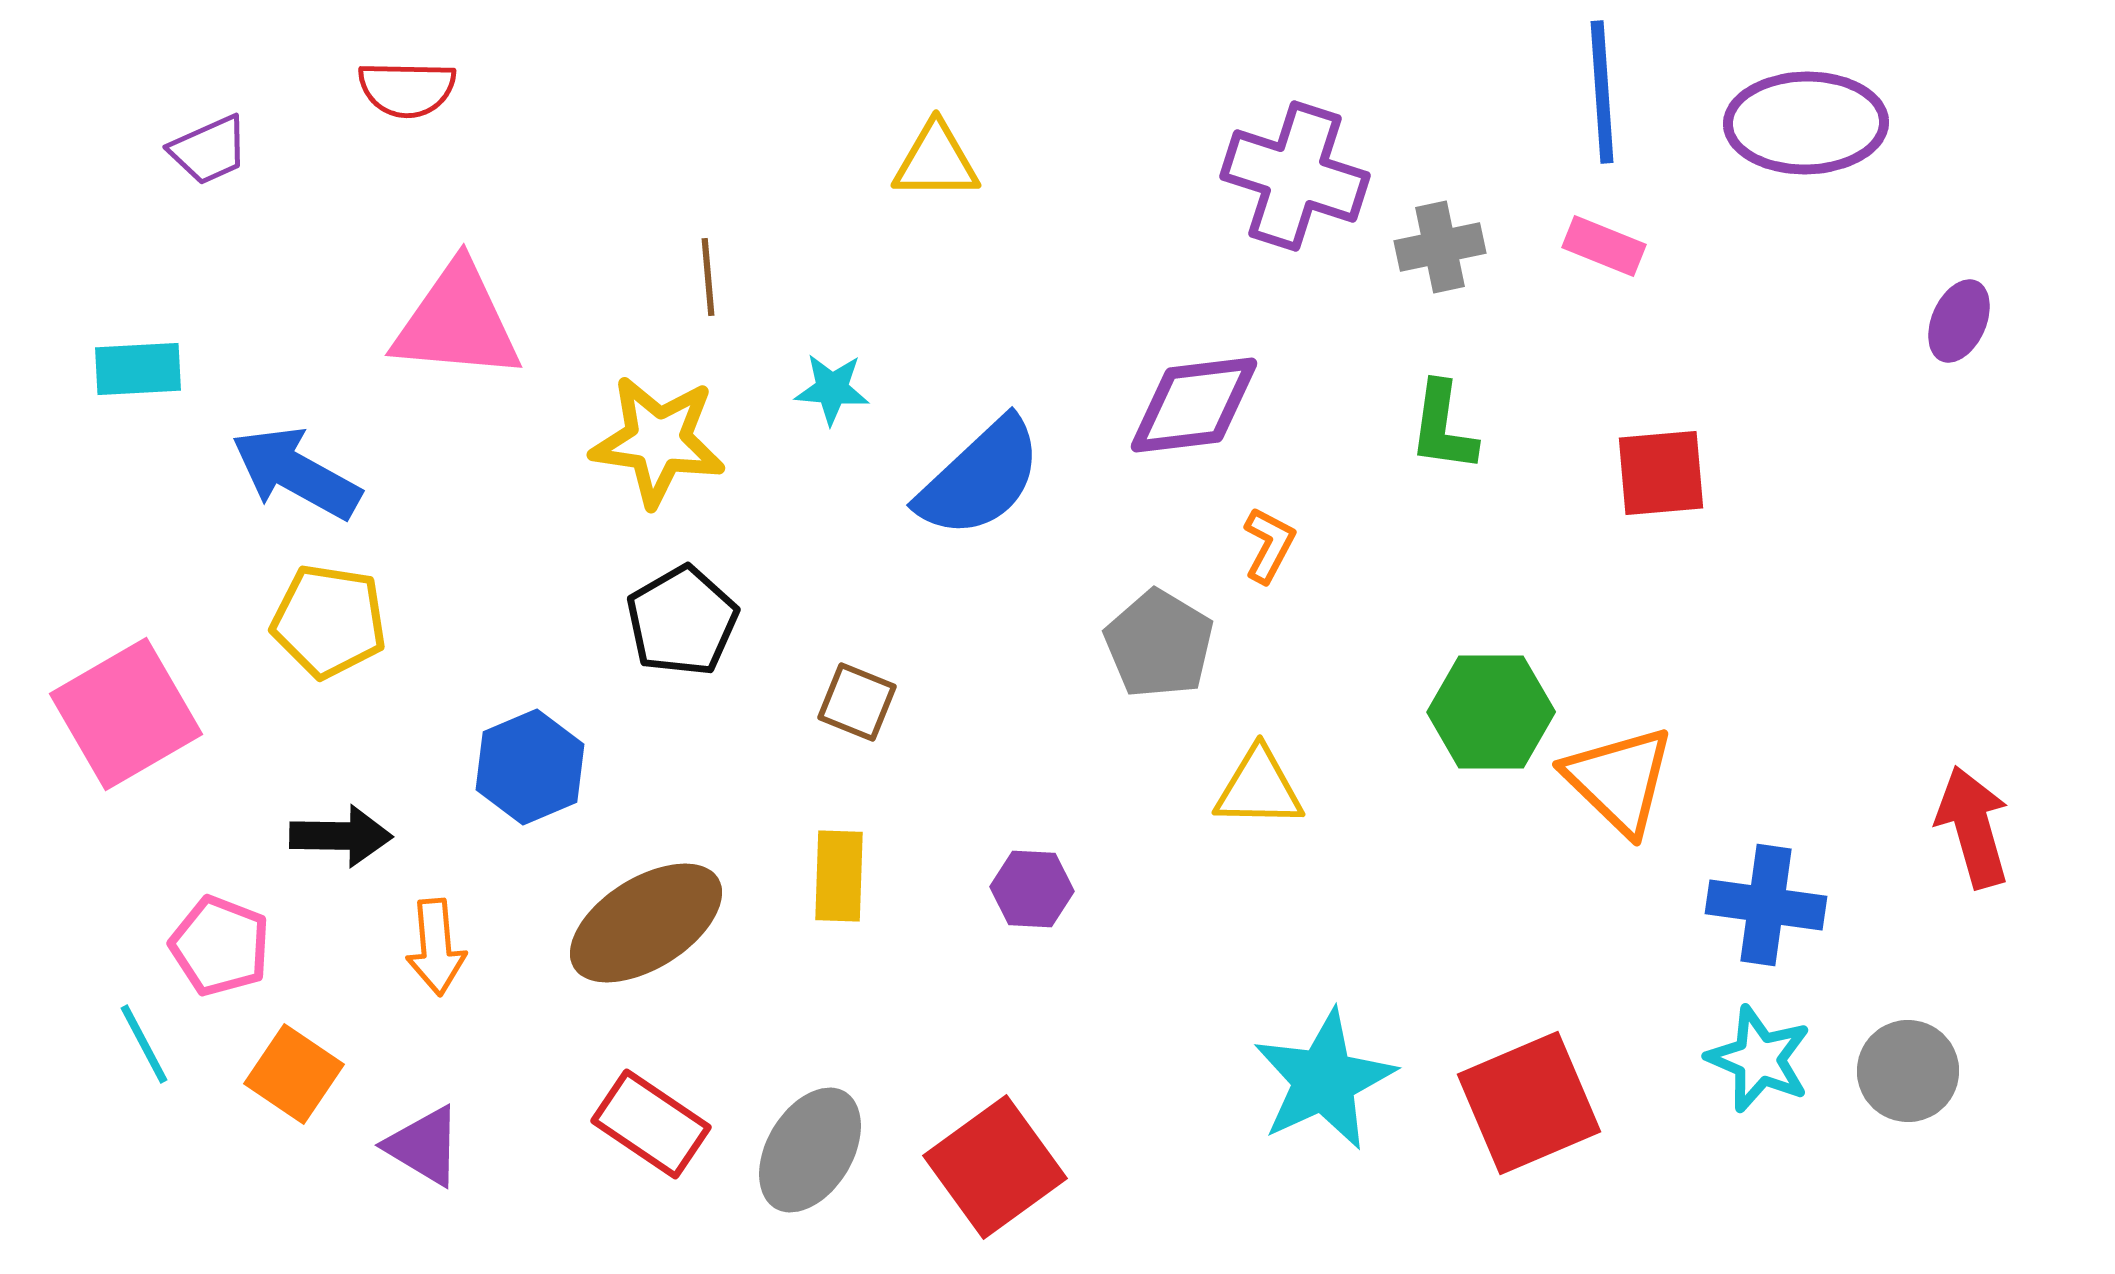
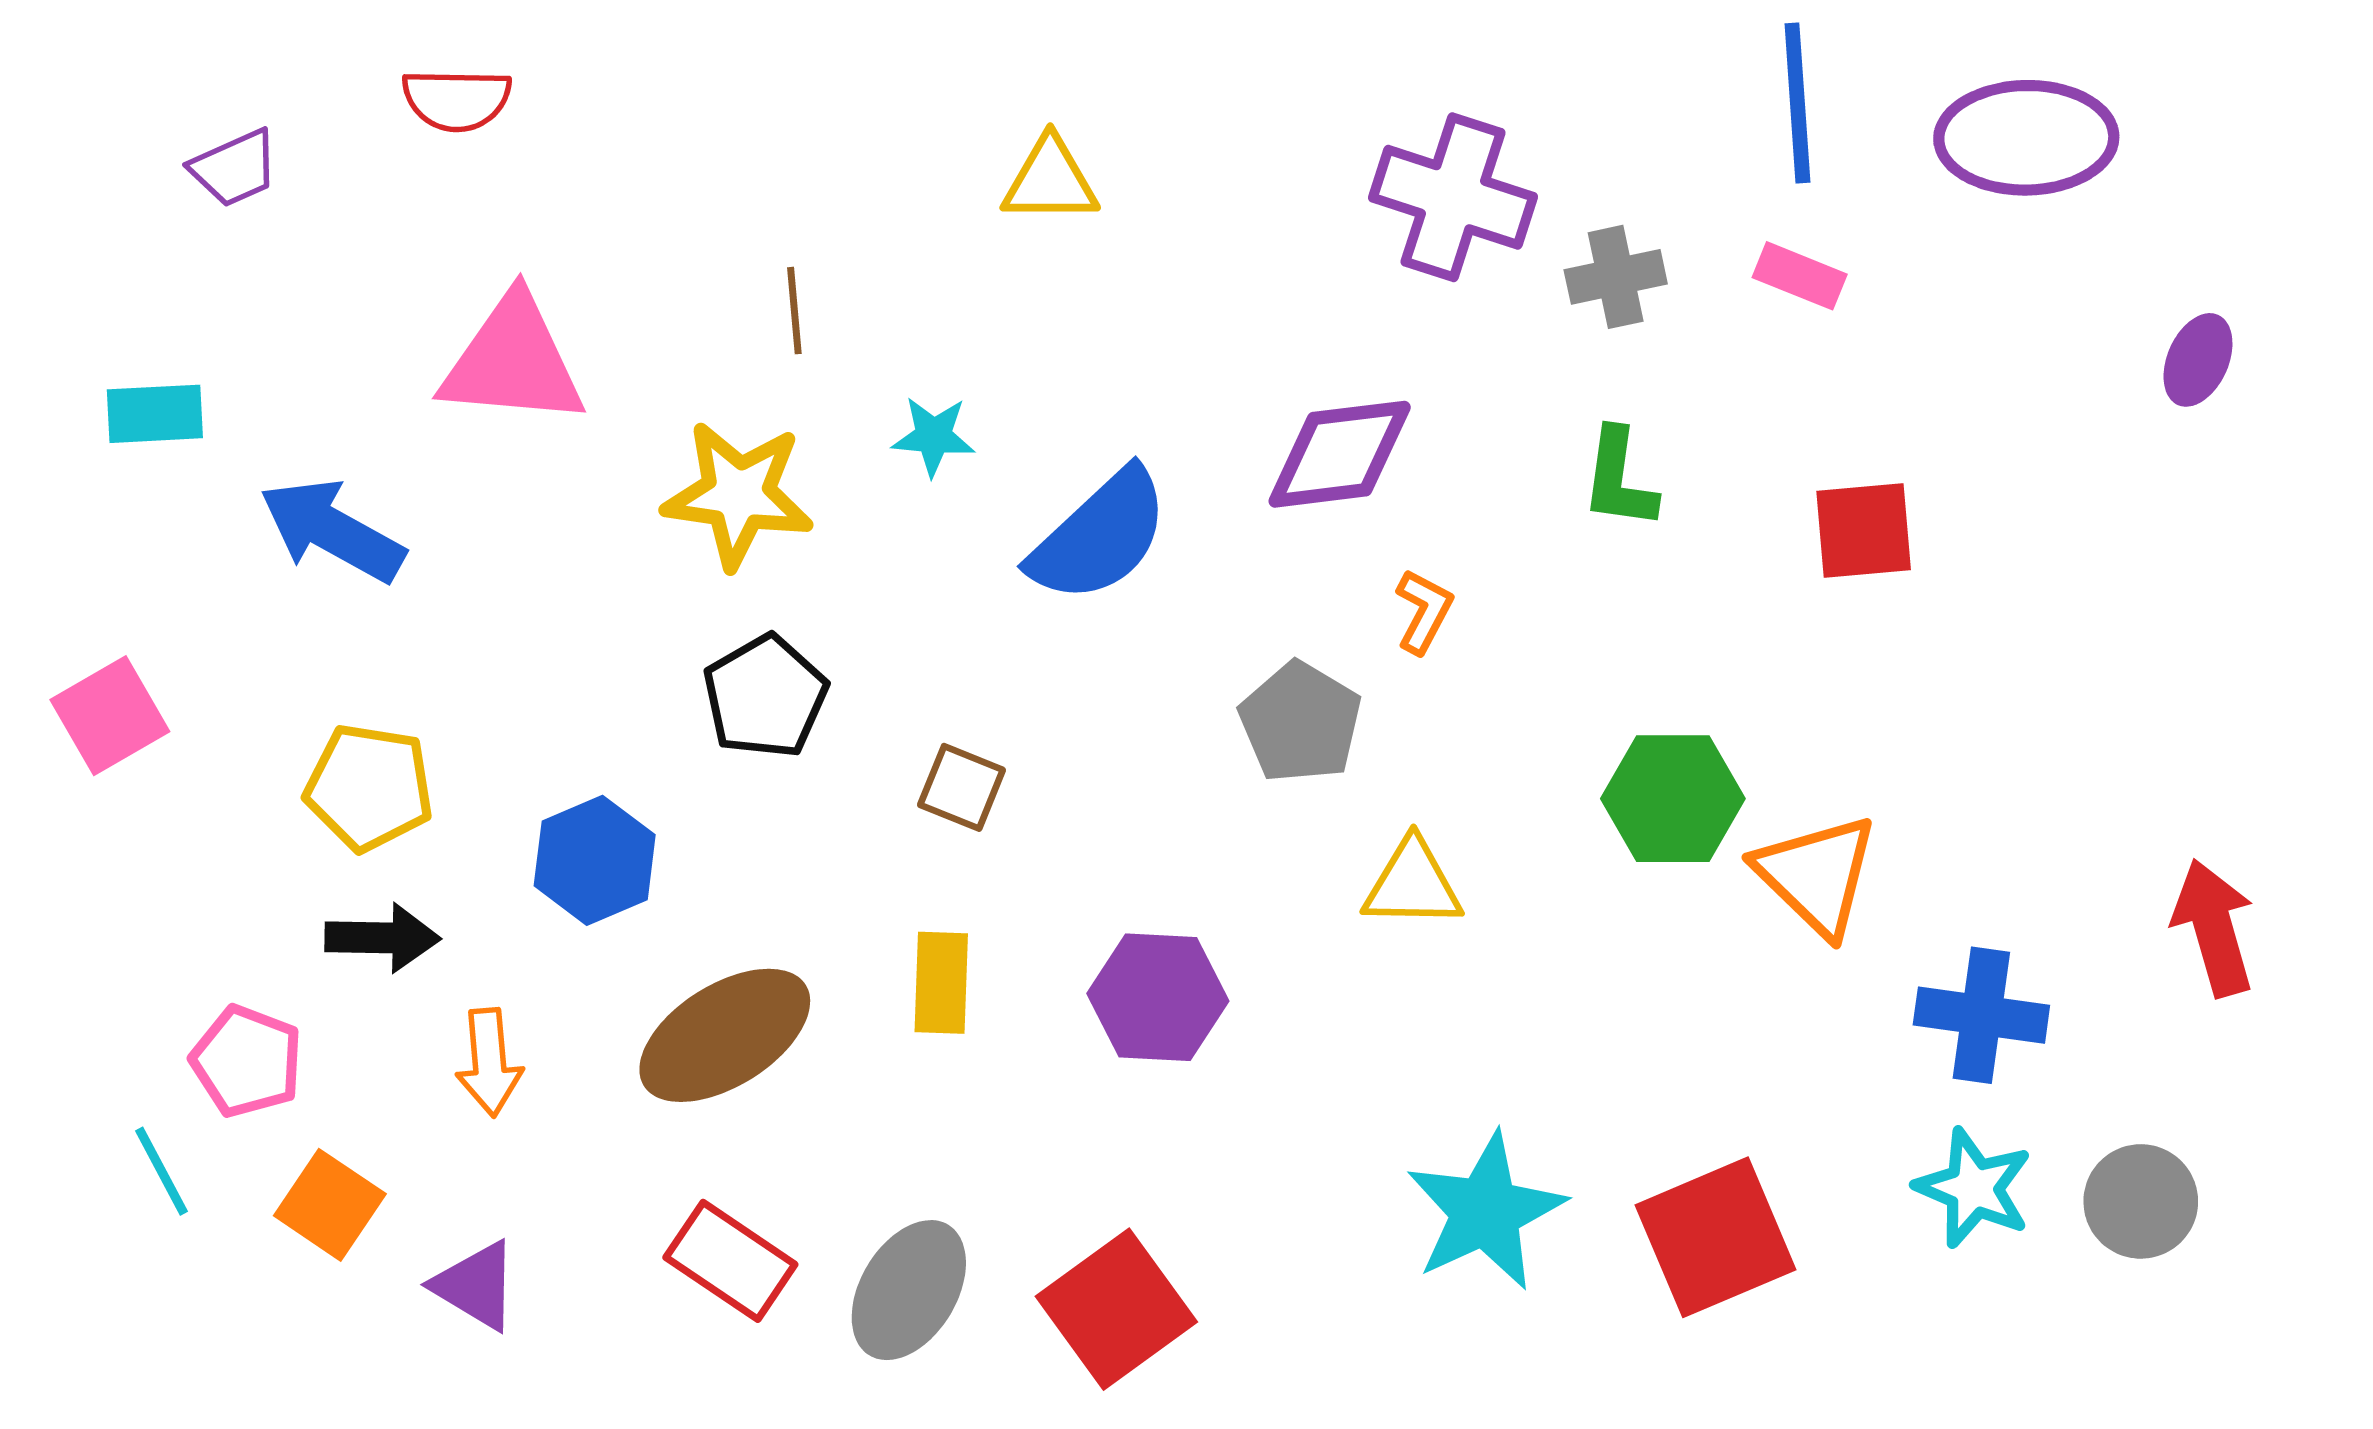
yellow pentagon: (329, 621) -> (369, 787), moved
pink square: (126, 714) -> (110, 716), moved, size x0.7
purple hexagon: (1032, 889) -> (1158, 997), size x1.5

